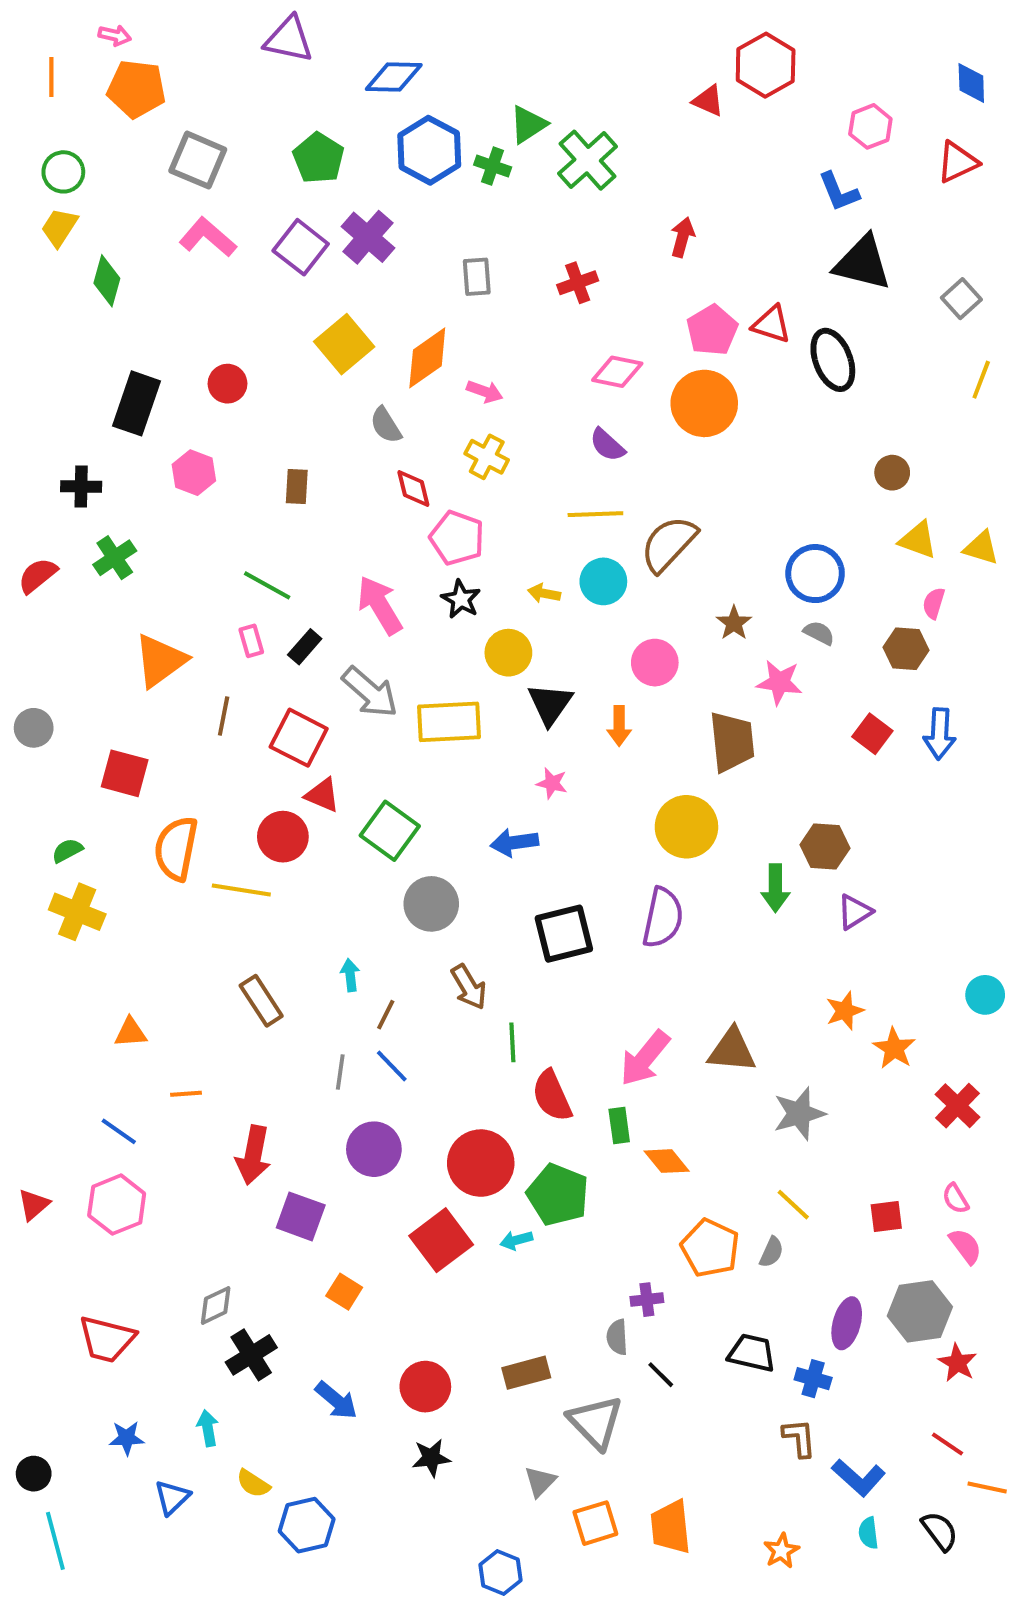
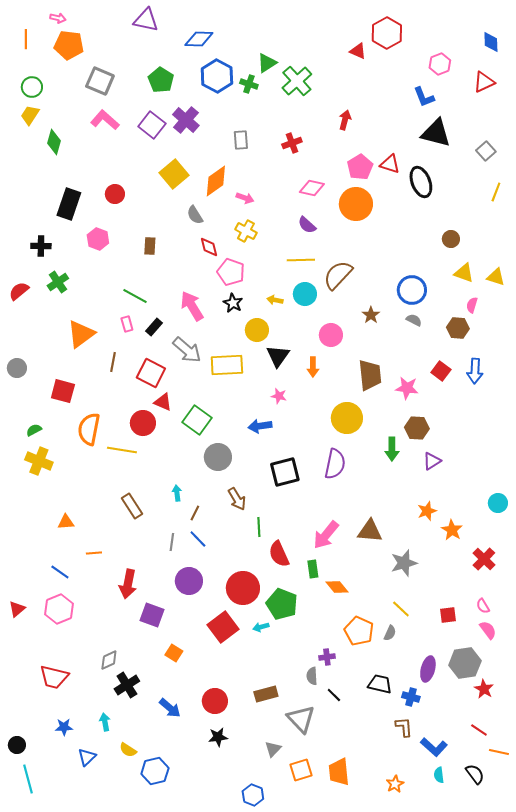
pink star: (779, 682) -> (407, 388), moved

